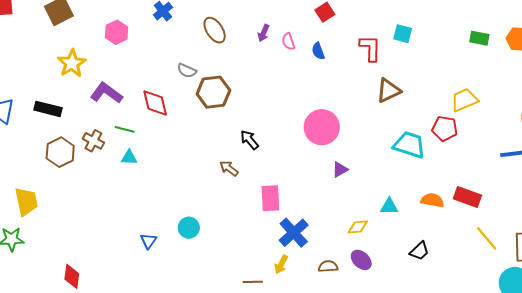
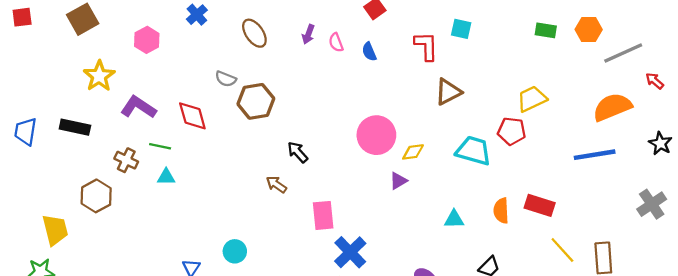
brown hexagon: (60, 152) -> (96, 196), moved
orange semicircle: (432, 200) -> (501, 211), turned -100
yellow diamond: (358, 227) -> (413, 152), moved

